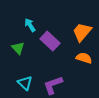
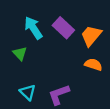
cyan arrow: (30, 25) -> (33, 28), size x1.5
purple rectangle: (50, 41) -> (63, 28), moved

